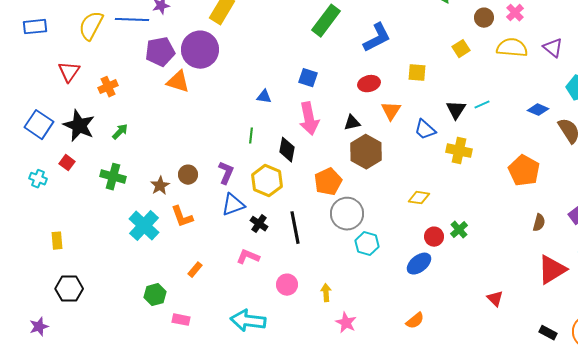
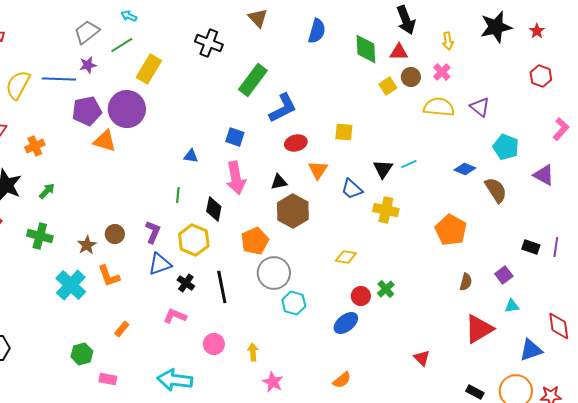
blue L-shape: (377, 38) -> (283, 108), moved
yellow square: (461, 49) -> (388, 86), moved

